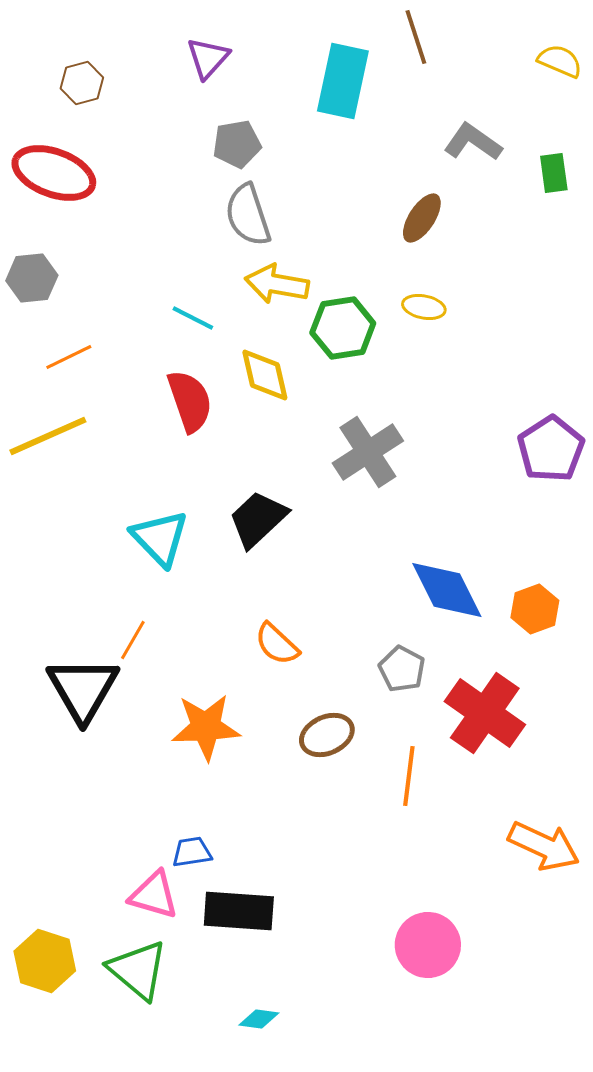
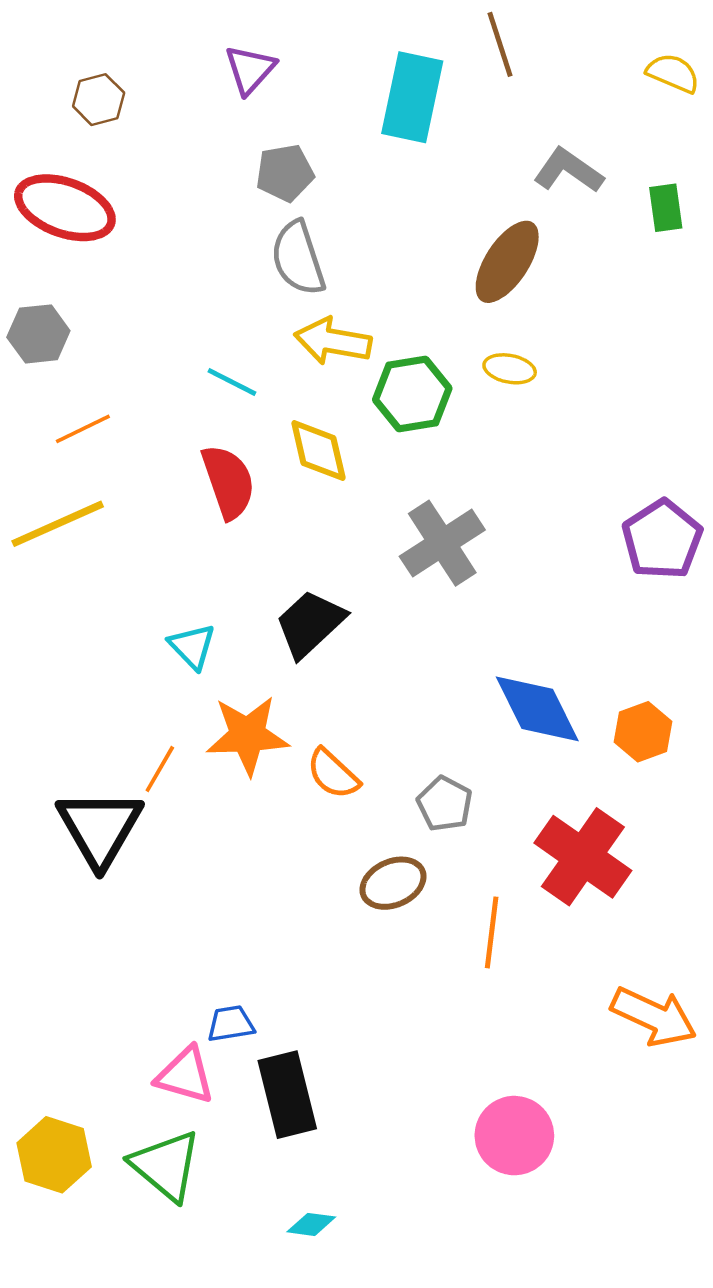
brown ellipse: (422, 218) -> (507, 262), size x1.4
cyan triangle: (160, 538) -> (192, 646), size x0.7
gray pentagon: (402, 669) -> (445, 804), moved
orange star: (206, 727) -> (248, 735), moved
black rectangle: (239, 911) -> (287, 1095), turned 72

